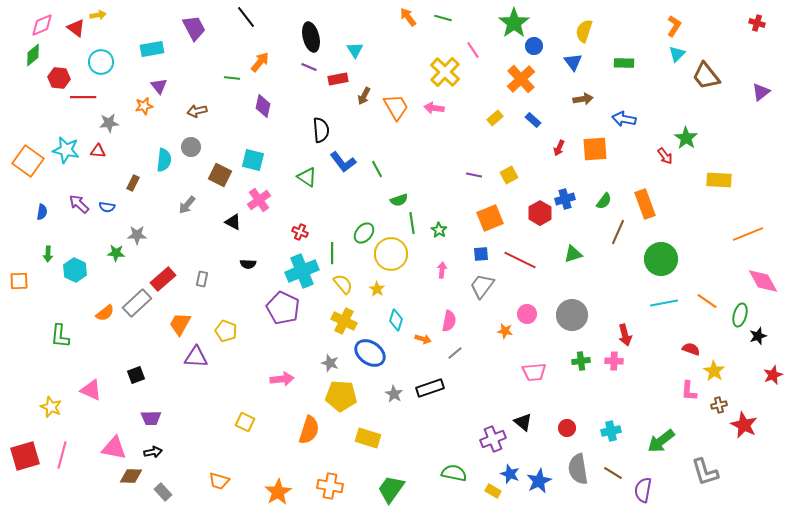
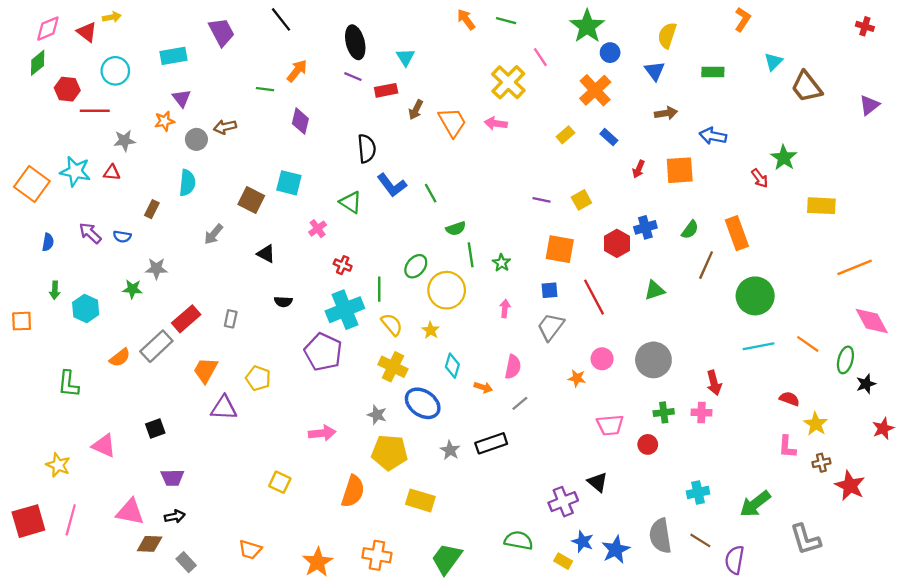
orange L-shape: (674, 26) -> (743, 19), moved
gray circle: (191, 147) -> (196, 139), moved
pink cross: (259, 200) -> (318, 229), moved, size x0.7
orange square: (490, 218) -> (560, 249), turned 32
red line: (520, 260) -> (594, 297), turned 36
red circle: (567, 428) -> (648, 444), moved

